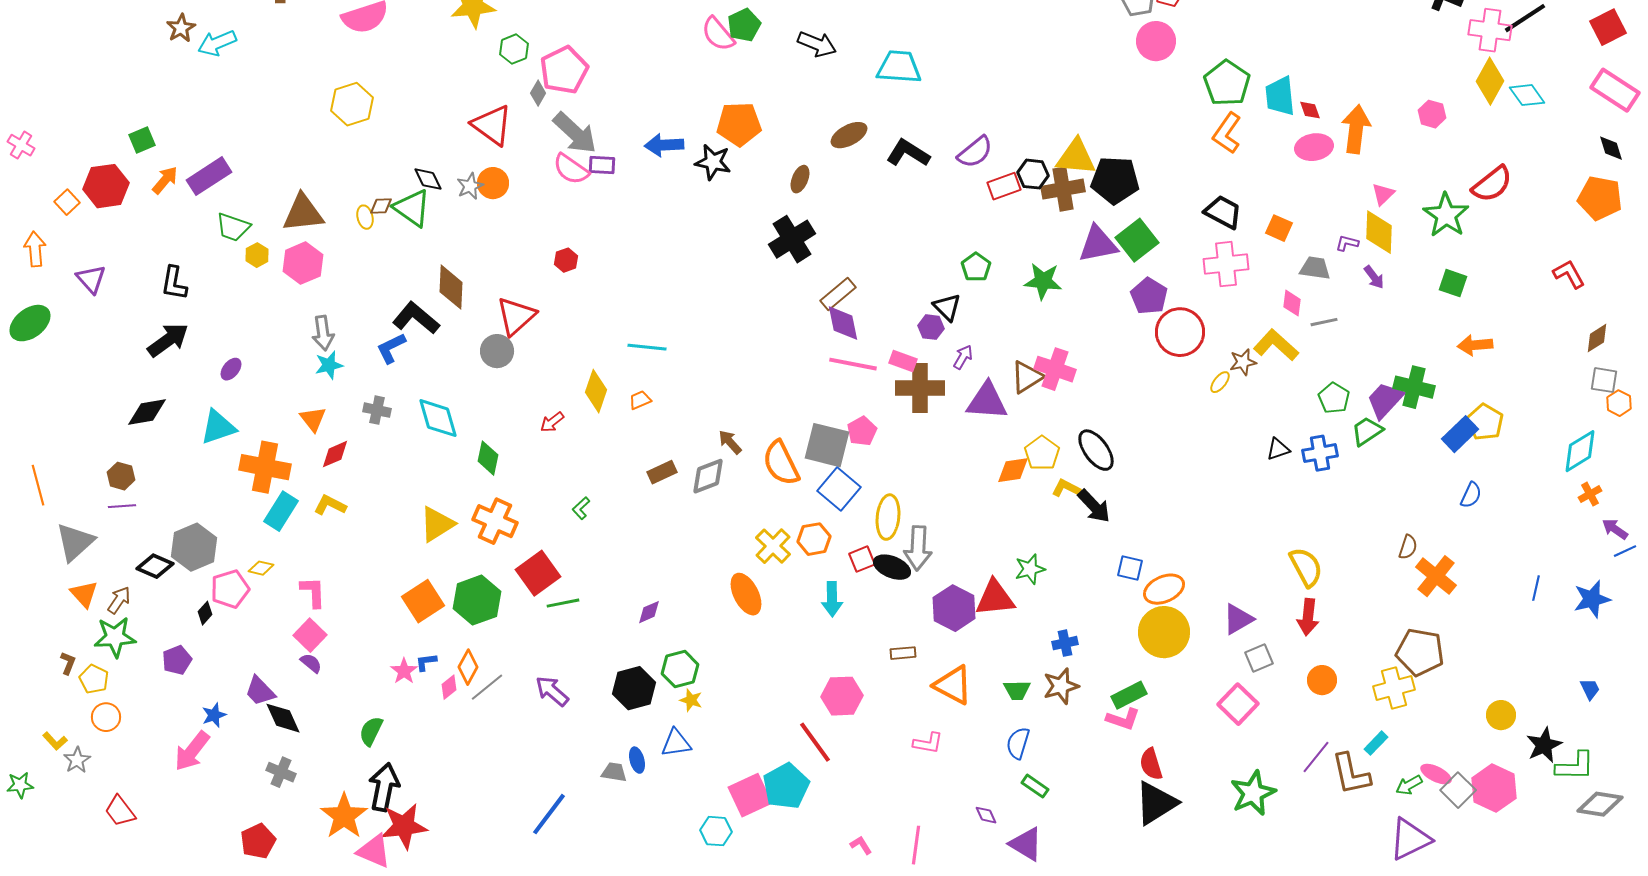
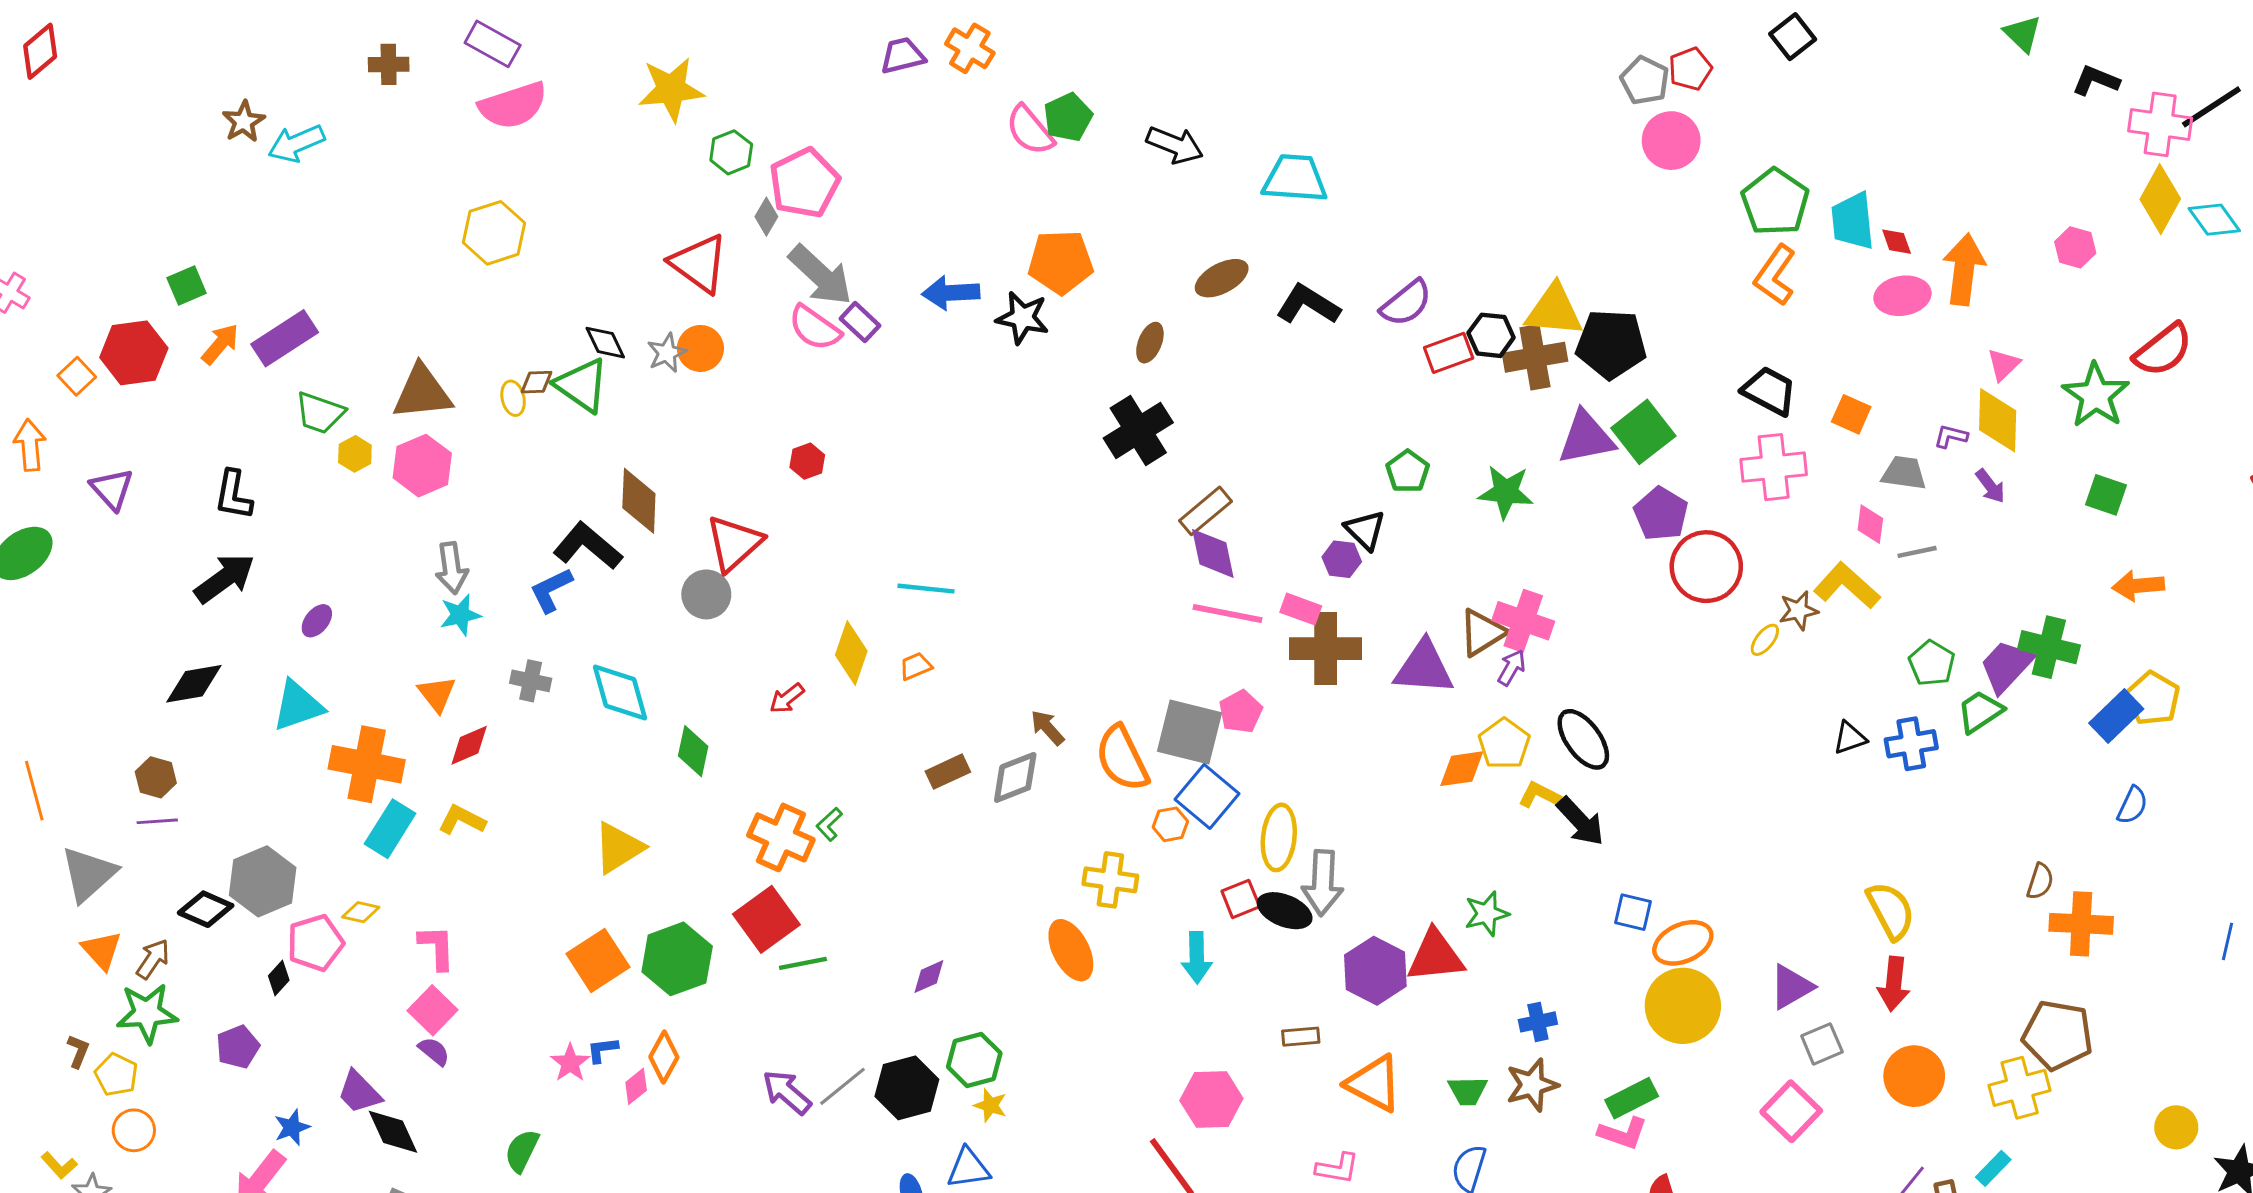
purple rectangle: (602, 165) -> (860, 322), turned 40
purple arrow: (963, 357) -> (1512, 668), moved
orange cross: (495, 521) -> (781, 837), moved
orange hexagon: (814, 539) -> (1170, 824), moved, size x0.7
yellow cross: (773, 546) -> (1110, 880), turned -36
orange cross: (1436, 576) -> (2081, 924), turned -36
orange circle: (1322, 680) -> (1914, 1076), size x1.4
gray line: (487, 687) -> (842, 1086), moved

